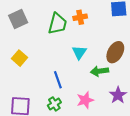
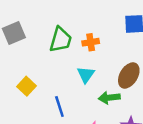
orange cross: (80, 17) -> (91, 42), moved
yellow square: (19, 58) -> (26, 86), moved

